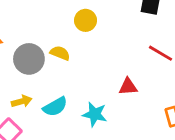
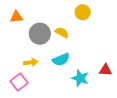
red triangle: (128, 87) -> (105, 70), moved
cyan semicircle: (55, 107) -> (61, 59), moved

